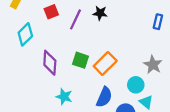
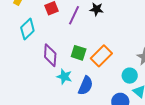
cyan star: (64, 97) -> (64, 77), moved
blue semicircle: (104, 97) -> (86, 86), moved

